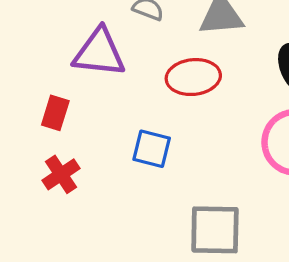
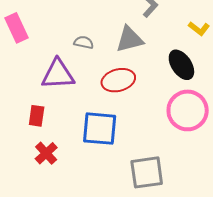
blue square: (152, 149) -> (100, 129), size x1.5

